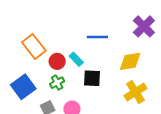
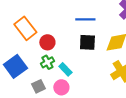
cyan rectangle: (76, 59) -> (65, 69), moved
black square: (92, 78) -> (87, 42), moved

